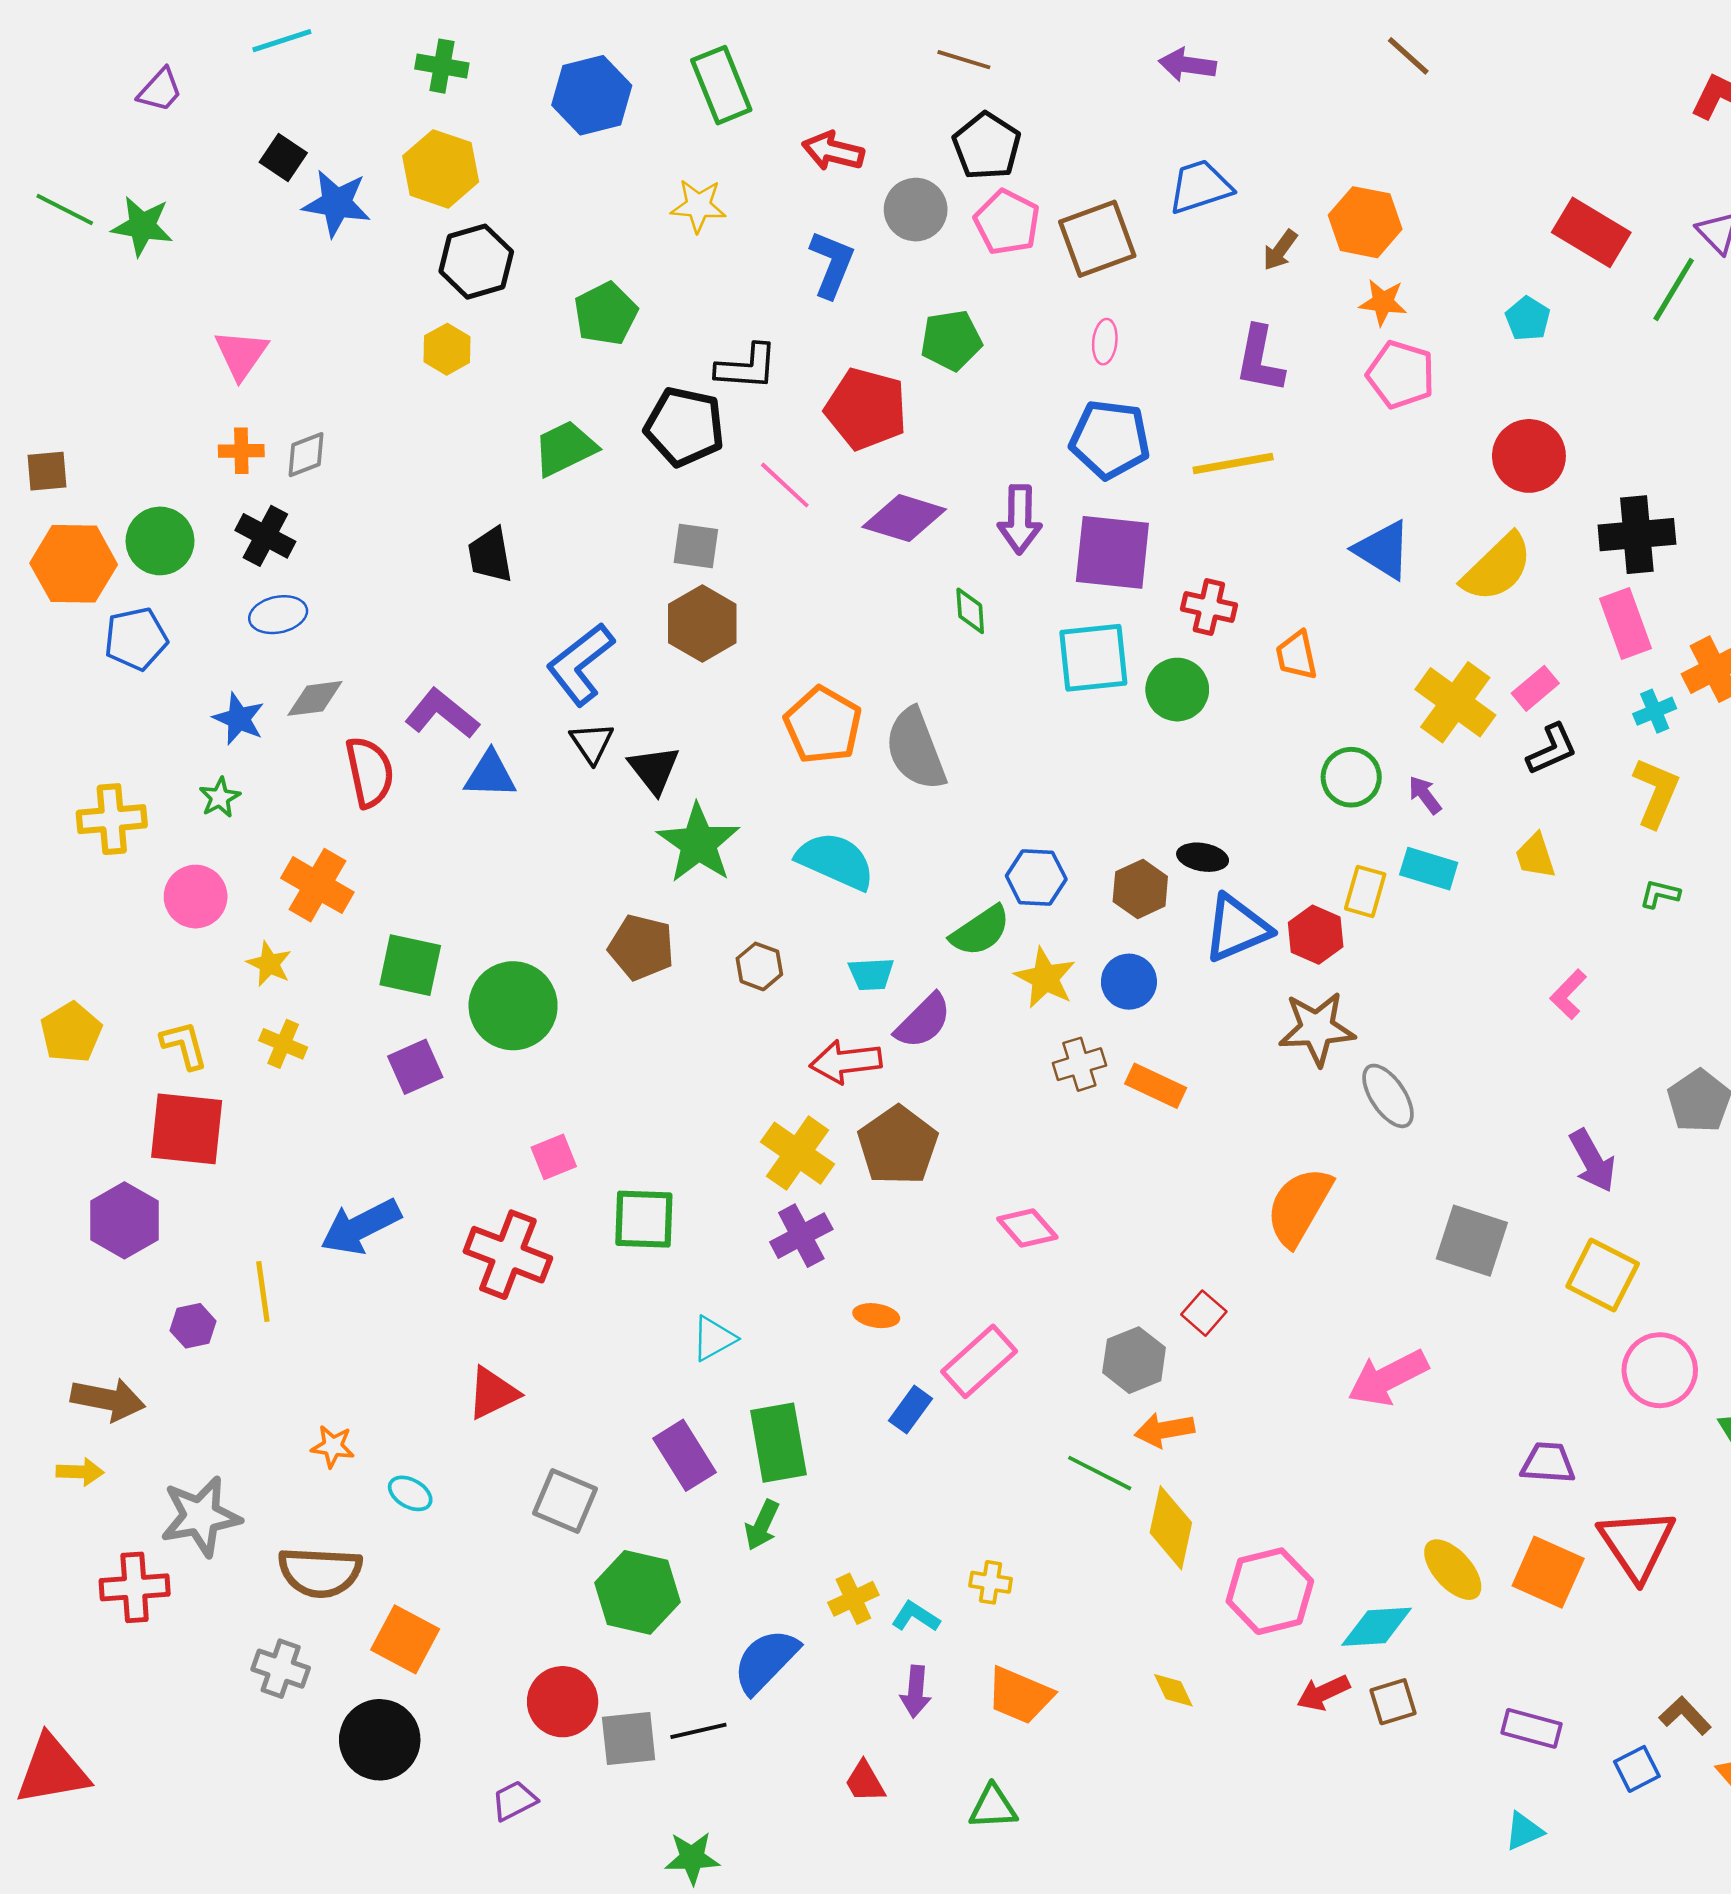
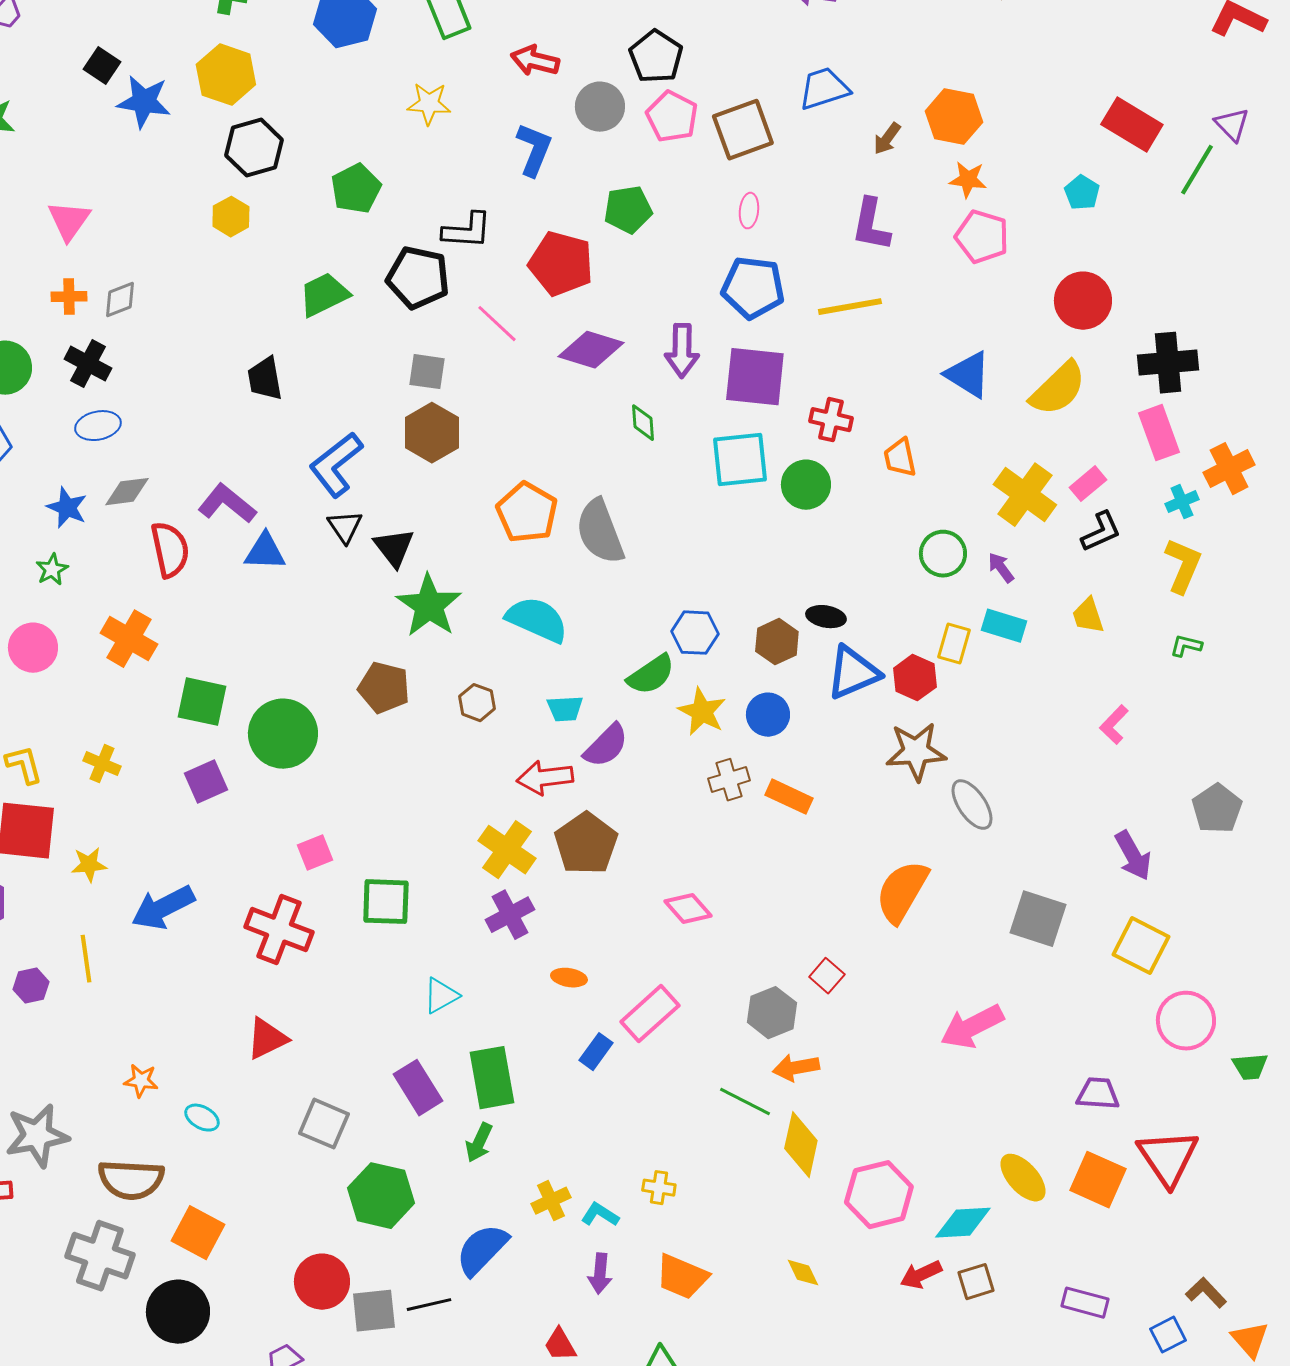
yellow star: (269, 964) -> (89, 865), moved, turned -30
gray cross: (281, 1669) -> (100, 1256), size x1.5

